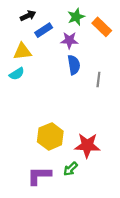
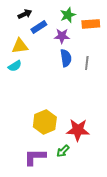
orange rectangle: (102, 27) -> (91, 24), turned -48
gray line: (98, 79) -> (87, 63), moved

